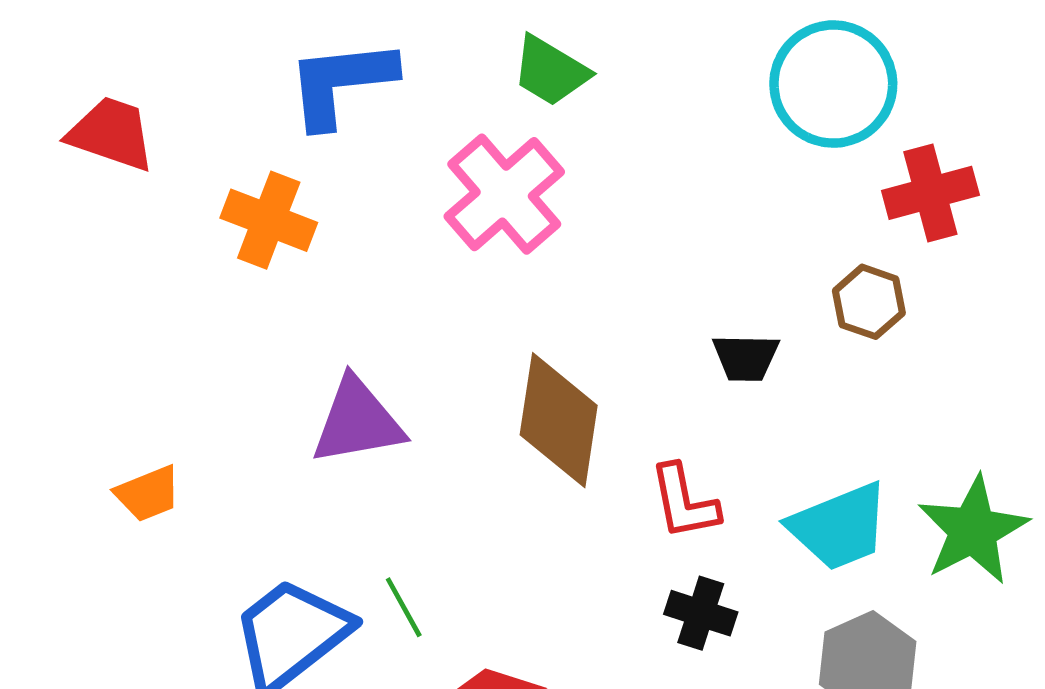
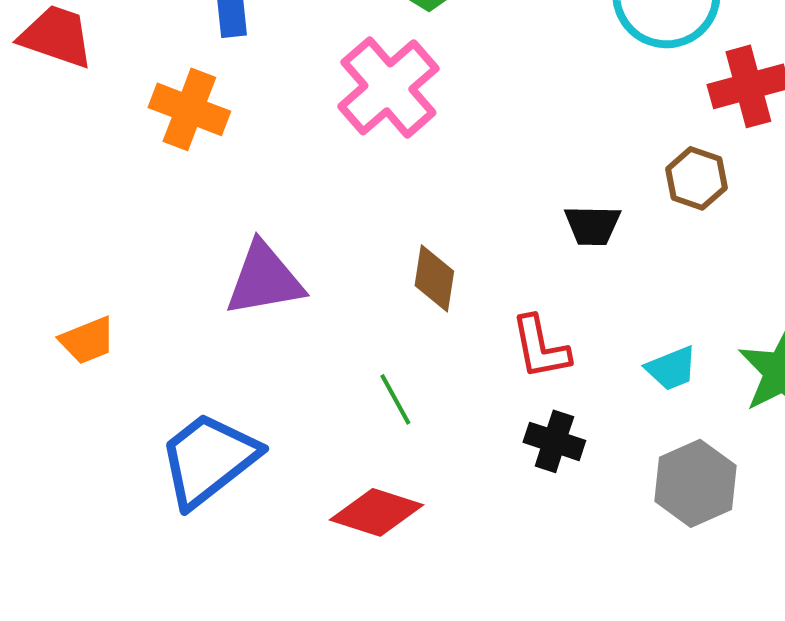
brown diamond: (559, 420) -> (434, 278), size x0.6
cyan trapezoid: (839, 527) -> (671, 368), size x0.6
green line: (404, 607) -> (395, 399), moved

